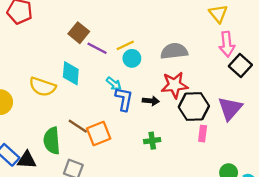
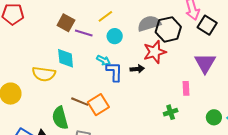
yellow line: (125, 45) -> (105, 16), moved
black hexagon: (194, 106) -> (168, 29), moved
green cross: (152, 141) -> (171, 112), moved

